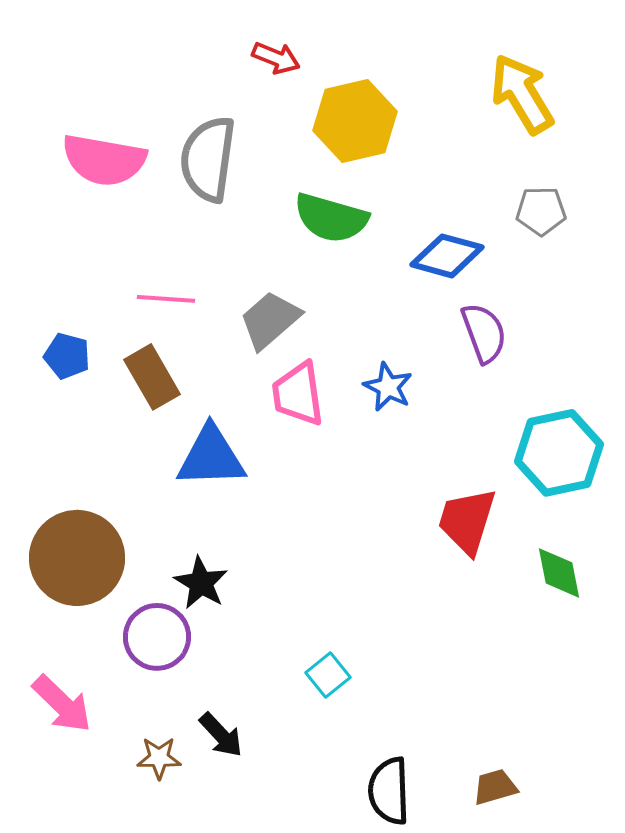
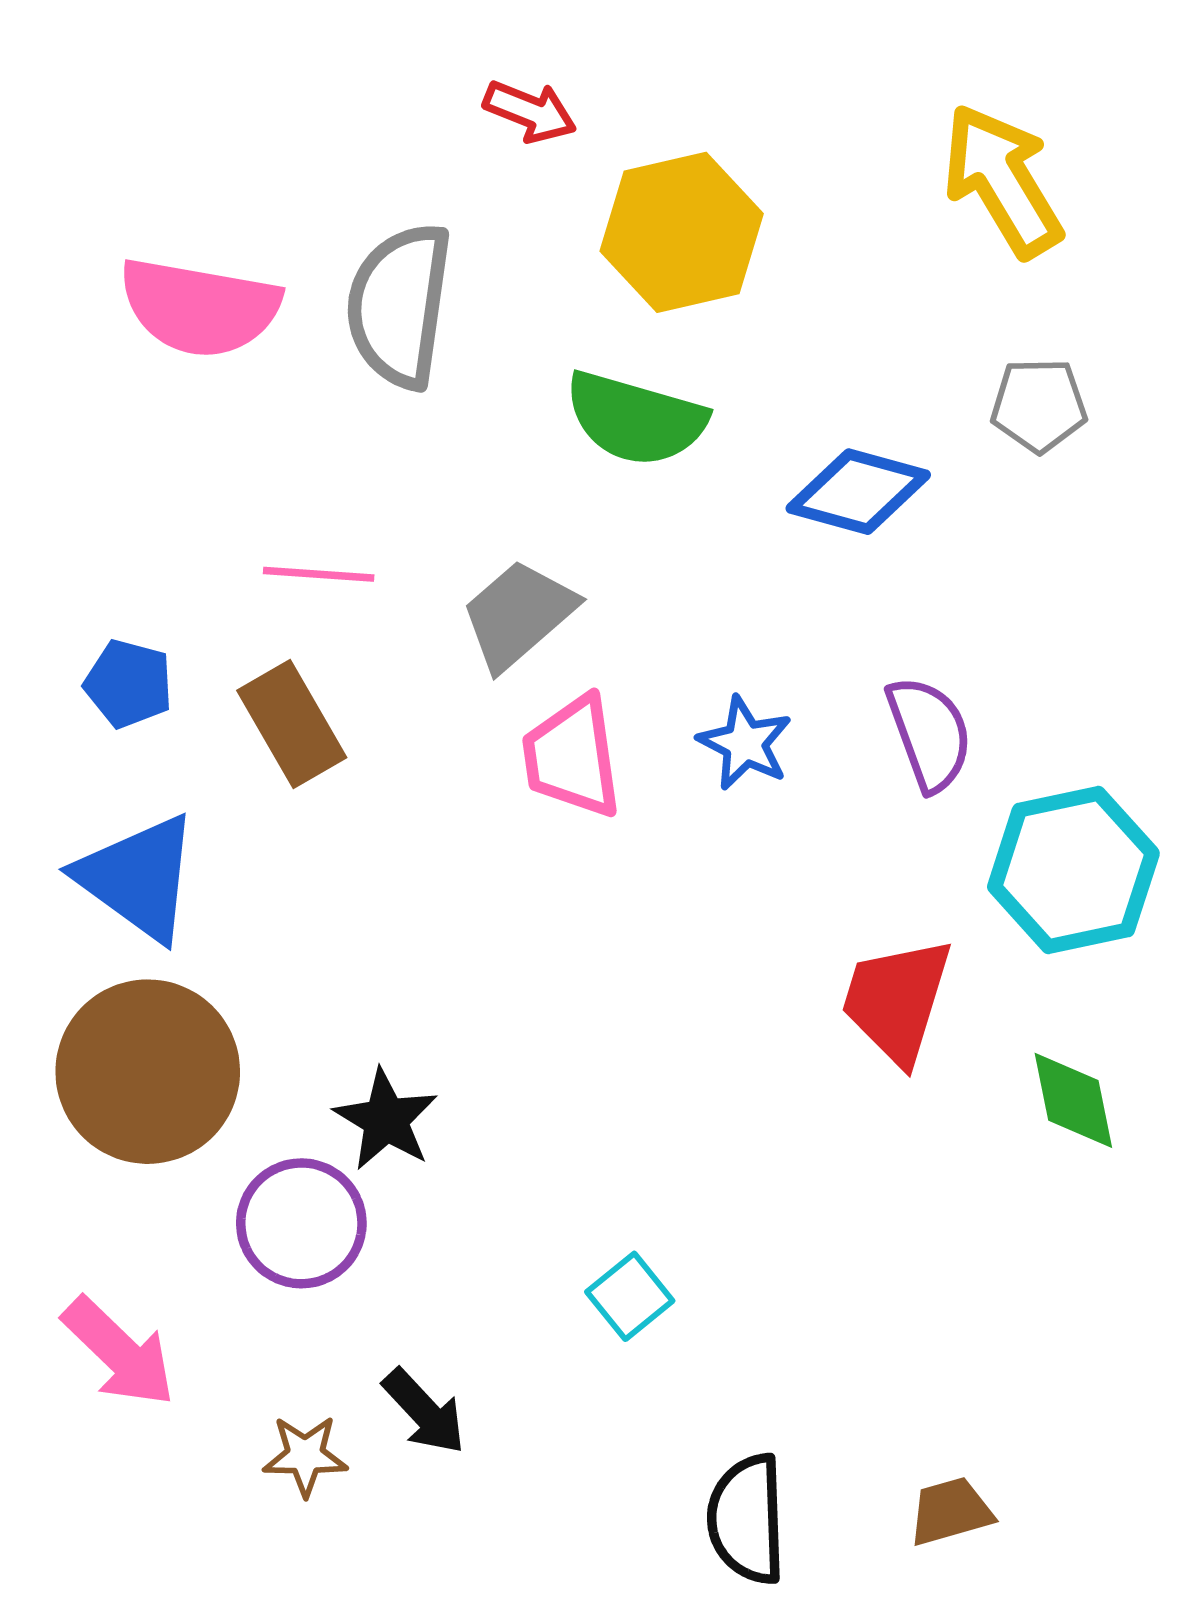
purple semicircle: (484, 333) -> (929, 734), moved
blue triangle: (211, 457) -> (138, 878), moved, turned 38

